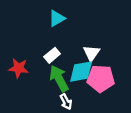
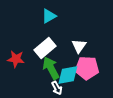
white rectangle: (52, 55) -> (45, 48), size x1.5
cyan diamond: (81, 72) -> (68, 75), moved

